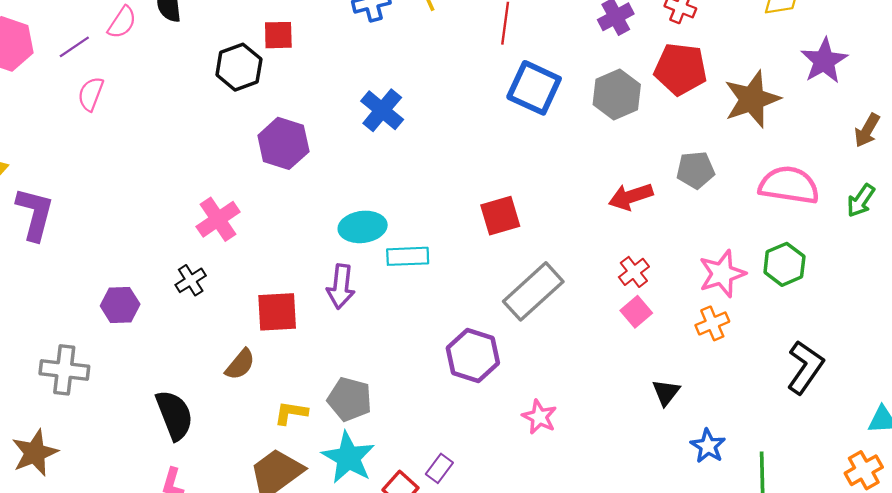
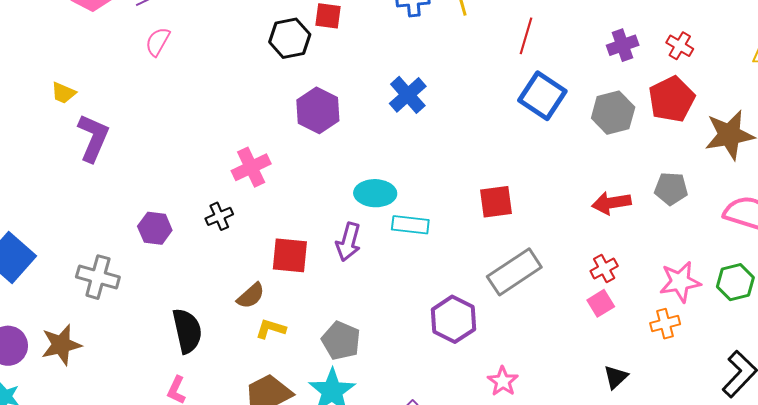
red pentagon: (681, 69) -> (672, 99), turned 30
yellow L-shape: (291, 413) -> (271, 329), moved

